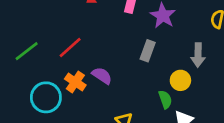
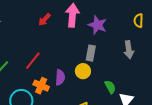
purple semicircle: (102, 76) -> (60, 77), turned 70
yellow circle: (180, 80) -> (83, 71), moved

